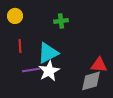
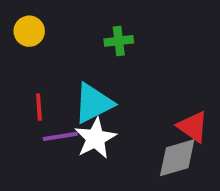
red line: (20, 46) -> (39, 107), moved
red triangle: (99, 65) -> (193, 127), turned 30

